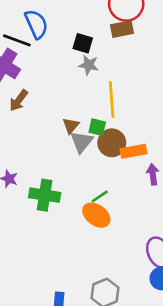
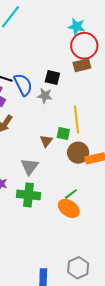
blue semicircle: (36, 24) -> (23, 85), moved
gray star: (89, 65) -> (45, 96), moved
green square: (97, 127) -> (63, 133), moved
gray triangle: (82, 142) -> (30, 167), moved

